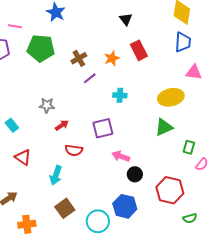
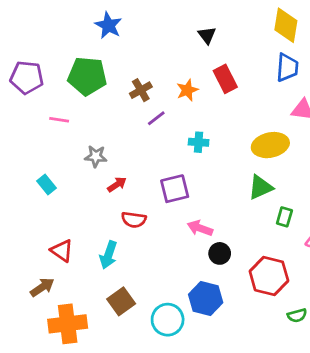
pink line: (15, 26) -> (59, 120), moved
green rectangle: (189, 147) -> (284, 217), moved
red triangle: (23, 157) -> (62, 251), moved
orange cross: (27, 224) -> (68, 324), size x1.5

